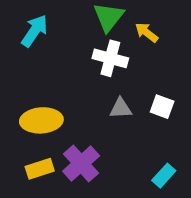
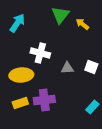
white cross: (110, 58) -> (40, 53), moved
purple cross: (81, 164) -> (44, 100), turned 35

